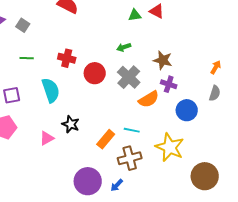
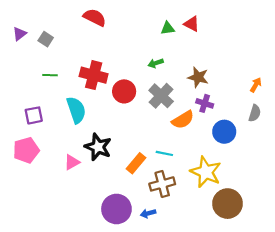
red cross: (67, 58) -> (94, 75), size x1.4
black star: (71, 124) -> (98, 147), size x1.4
brown circle: (205, 176) -> (227, 204), moved
blue arrow: (117, 185) -> (148, 213), turned 32

